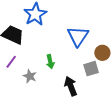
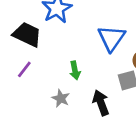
gray star: (30, 76) -> (61, 98), moved

